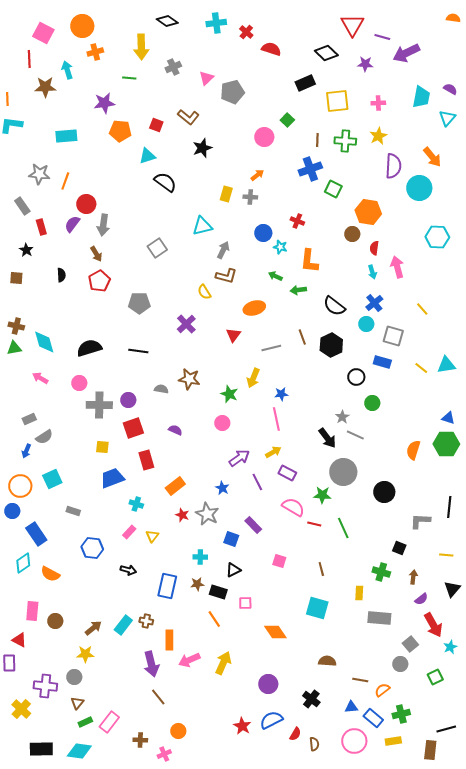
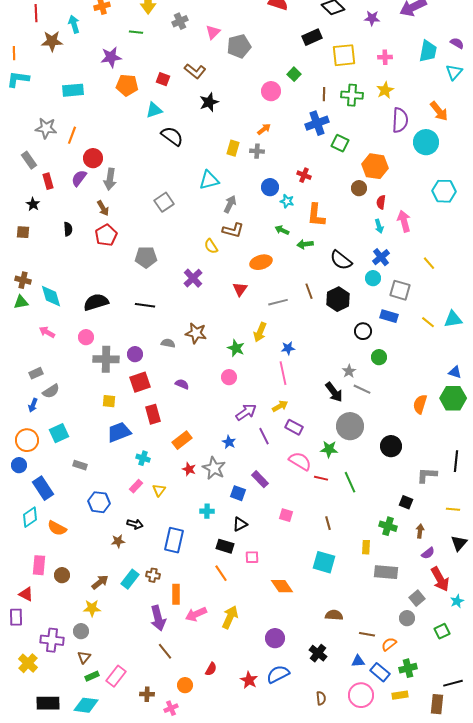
brown star: (197, 584) -> (118, 541), moved
red semicircle: (295, 734) -> (211, 669), moved

